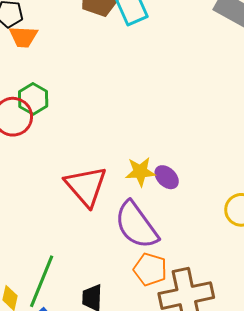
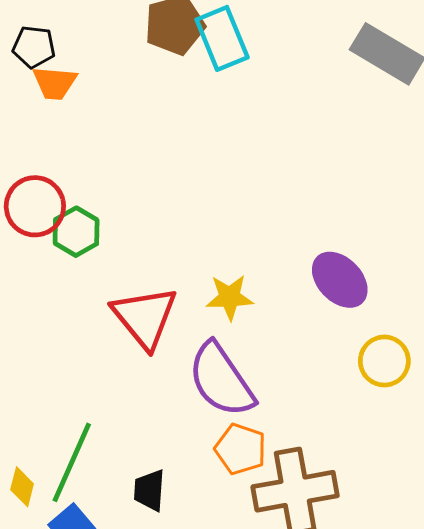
green hexagon: (33, 99) -> (76, 232), moved
purple ellipse: (167, 177) -> (340, 280), moved, size x1.5

